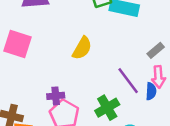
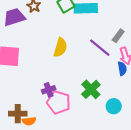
purple line: (128, 81) -> (100, 48), moved

